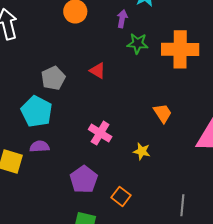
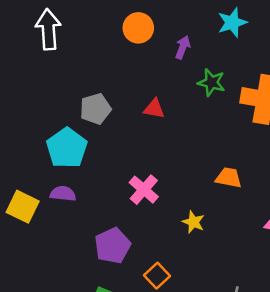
purple arrow: (122, 19) -> (183, 47), moved
red triangle: (98, 71) -> (154, 109), turned -30
orange trapezoid: (163, 113) -> (229, 178), turned -55

